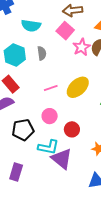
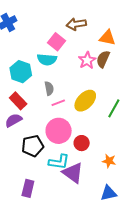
cyan semicircle: (31, 26) -> (47, 60), moved
pink square: (65, 31) -> (57, 42), moved
gray semicircle: (42, 53) -> (49, 88), moved
pink circle: (50, 116) -> (59, 131), size x1.6

